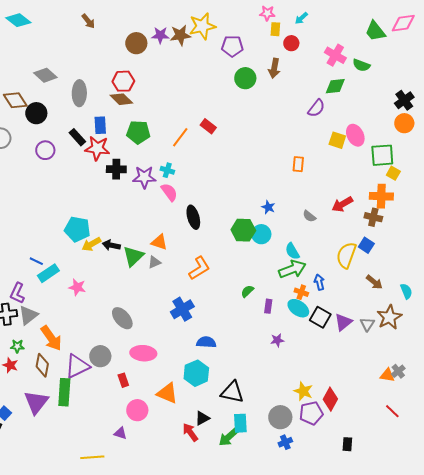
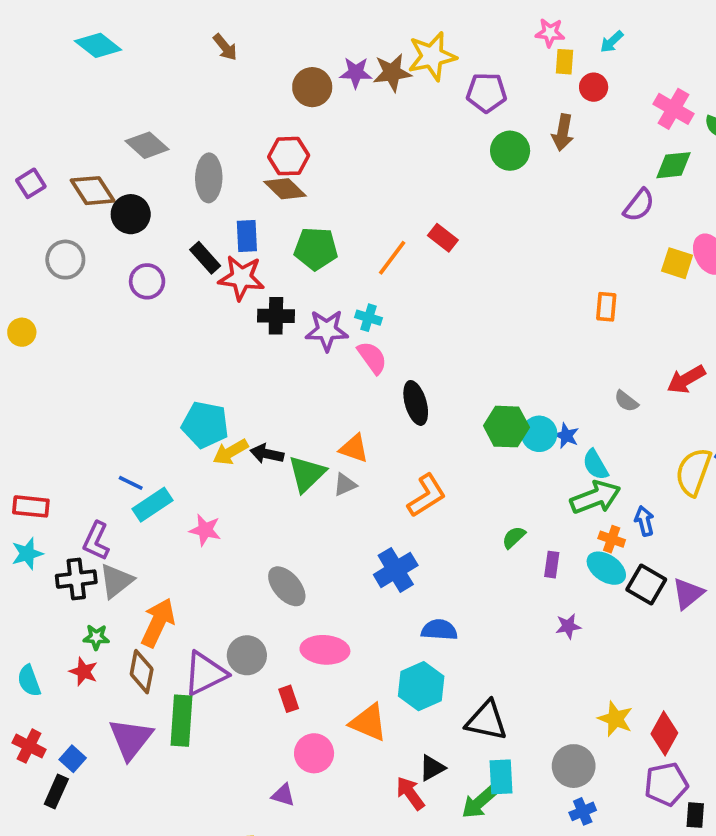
blue star: (268, 207) -> (566, 436), moved
orange arrow: (51, 338) -> (158, 623), turned -120
purple pentagon: (311, 413) -> (666, 784), moved

